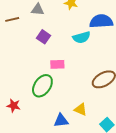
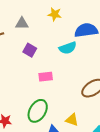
green ellipse: (42, 86) -> (38, 111), moved

